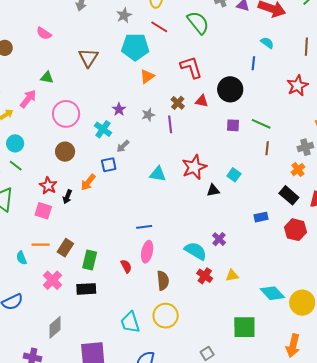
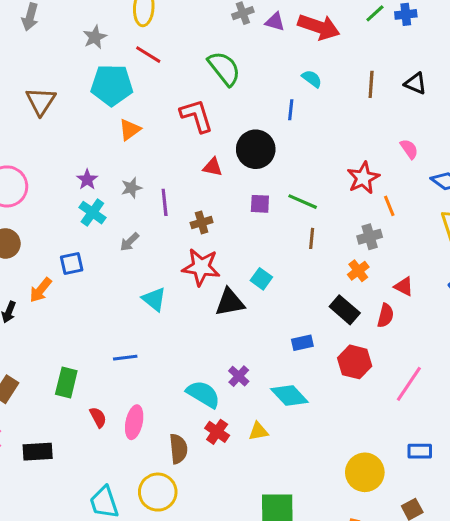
green semicircle: (198, 23) -> (224, 68), moved
red star: (297, 86) -> (363, 178), moved
brown cross: (178, 103) -> (202, 222), moved, turned 32
cyan cross: (103, 129) -> (92, 213), moved
gray arrow: (123, 146) -> (129, 242), moved
red star: (194, 167) -> (201, 267), turned 30
cyan triangle: (158, 174) -> (154, 299), moved, turned 30
black triangle: (213, 190) -> (230, 302), size x1.5
pink ellipse: (147, 252) -> (134, 422), moved
green rectangle: (90, 260) -> (66, 383), moved
brown semicircle: (163, 281) -> (178, 449), moved
cyan diamond: (272, 293) -> (289, 396), moved

